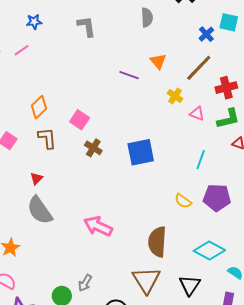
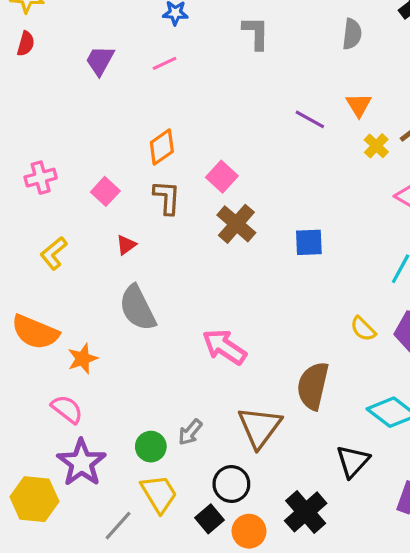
pink line: (22, 50) -> (165, 63), moved
yellow cross: (175, 96) -> (376, 146), moved
brown cross: (93, 148) -> (236, 224), size x1.4
blue square: (141, 152) -> (309, 242), size x0.7
red triangle: (36, 178) -> (126, 245), moved
brown triangle: (146, 280) -> (259, 427), moved

